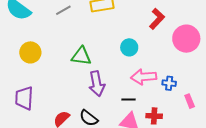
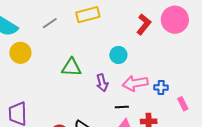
pink circle: (186, 39) -> (175, 20), moved
yellow circle: (30, 52) -> (20, 53), moved
purple arrow: (97, 84) -> (102, 83), moved, size x0.7

